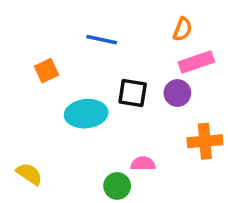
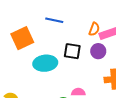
orange semicircle: (183, 29) -> (94, 29), moved
orange square: (46, 71) -> (22, 38), size x1.6

